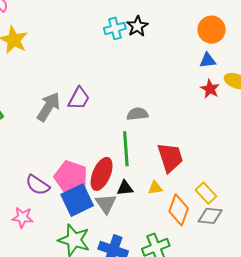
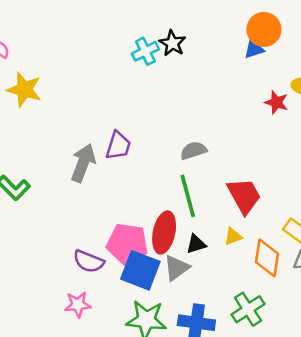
blue triangle: (208, 60) -> (254, 49), moved
blue square: (77, 200) -> (140, 270), turned -32
gray triangle: (106, 204) -> (176, 268), turned 40

